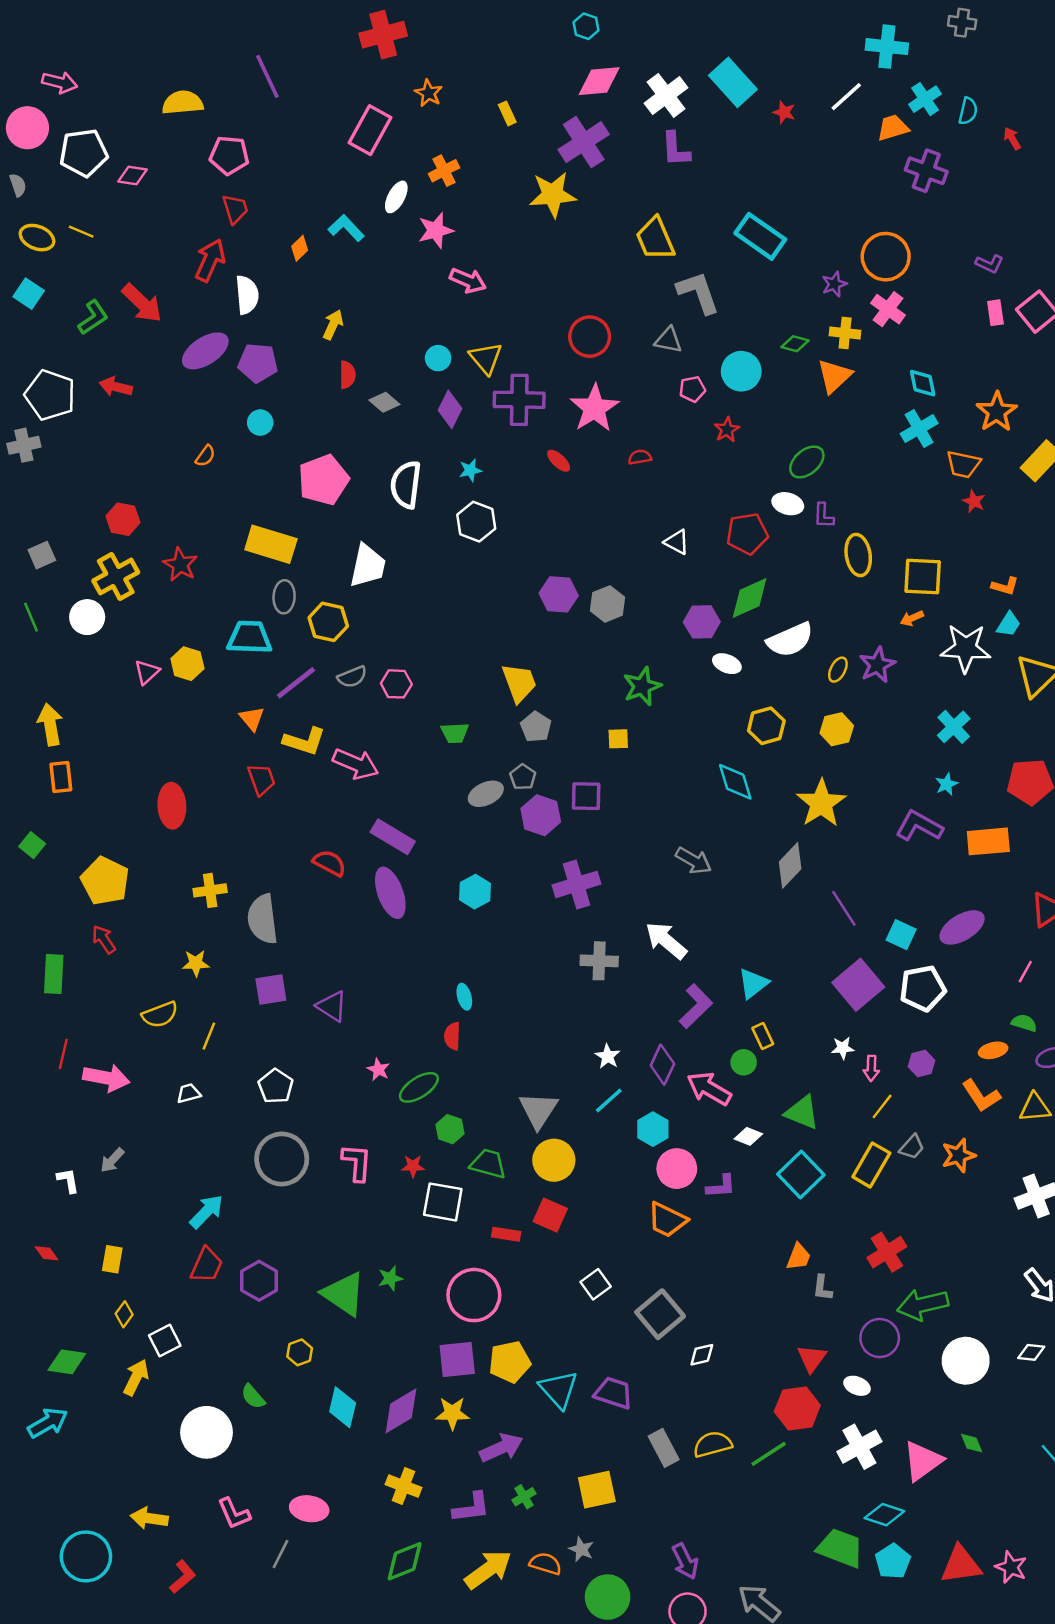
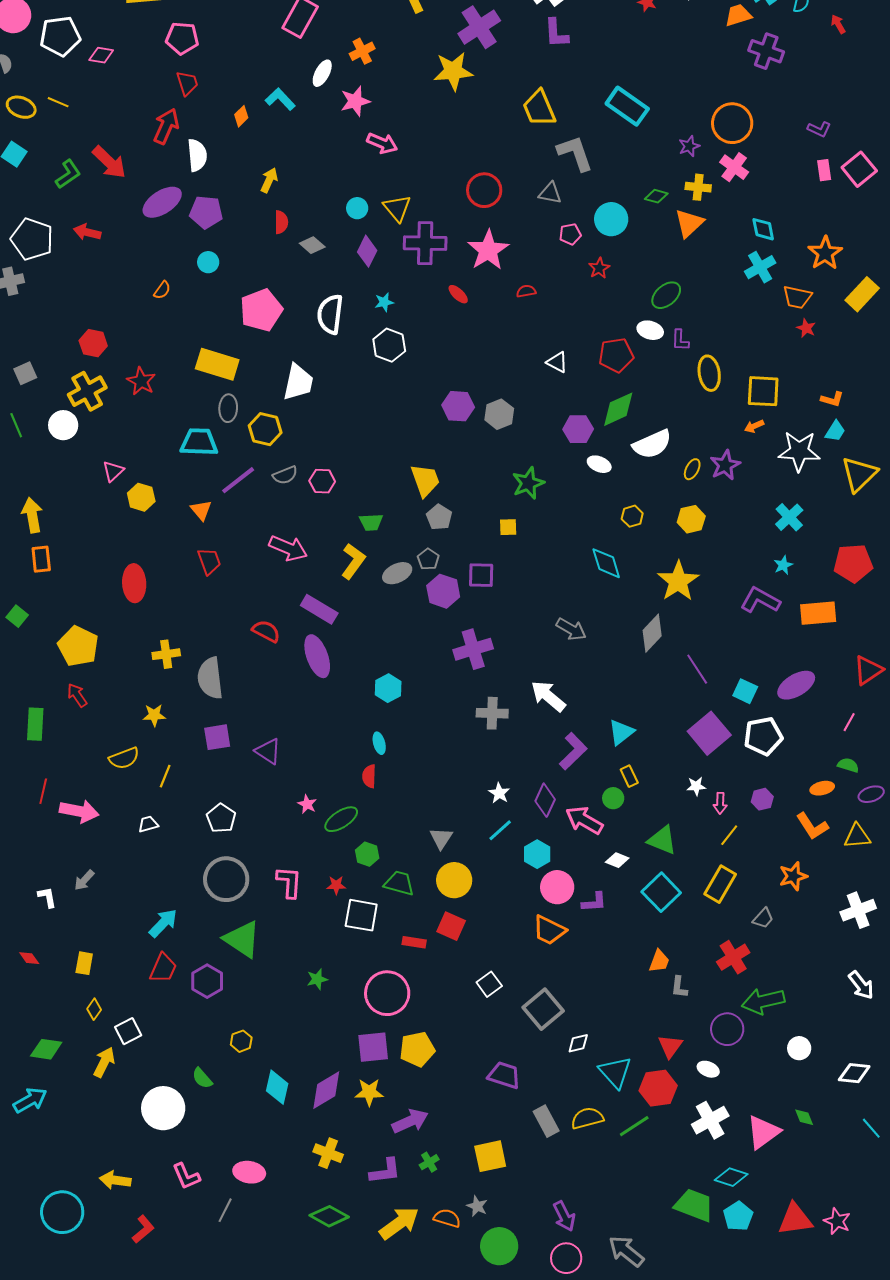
yellow hexagon: (187, 664) -> (141, 497), moved
yellow hexagon: (766, 726) -> (632, 516), size x0.7
yellow L-shape: (304, 741) -> (353, 561), moved, turned -72
cyan hexagon: (475, 892) -> (388, 688), moved
gray triangle: (538, 1110) -> (441, 838), size x0.7
gray trapezoid: (912, 1147) -> (763, 918), moved
green triangle: (344, 1294) -> (242, 939), moved
white diamond: (1031, 1352) -> (854, 1073), moved, size x1.4
white circle: (966, 1361) -> (799, 1048), size x0.6
cyan triangle: (559, 1389) -> (615, 1072), moved
green diamond: (405, 1561) -> (329, 1216), turned 51

